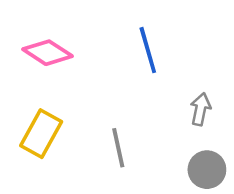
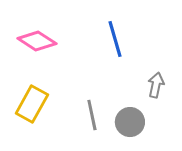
gray circle: (207, 170) -> (130, 122), moved

